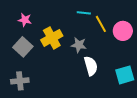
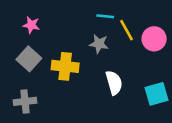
yellow cross: (52, 38) -> (65, 66), moved, turned 35
gray star: (79, 45) -> (99, 44), moved

